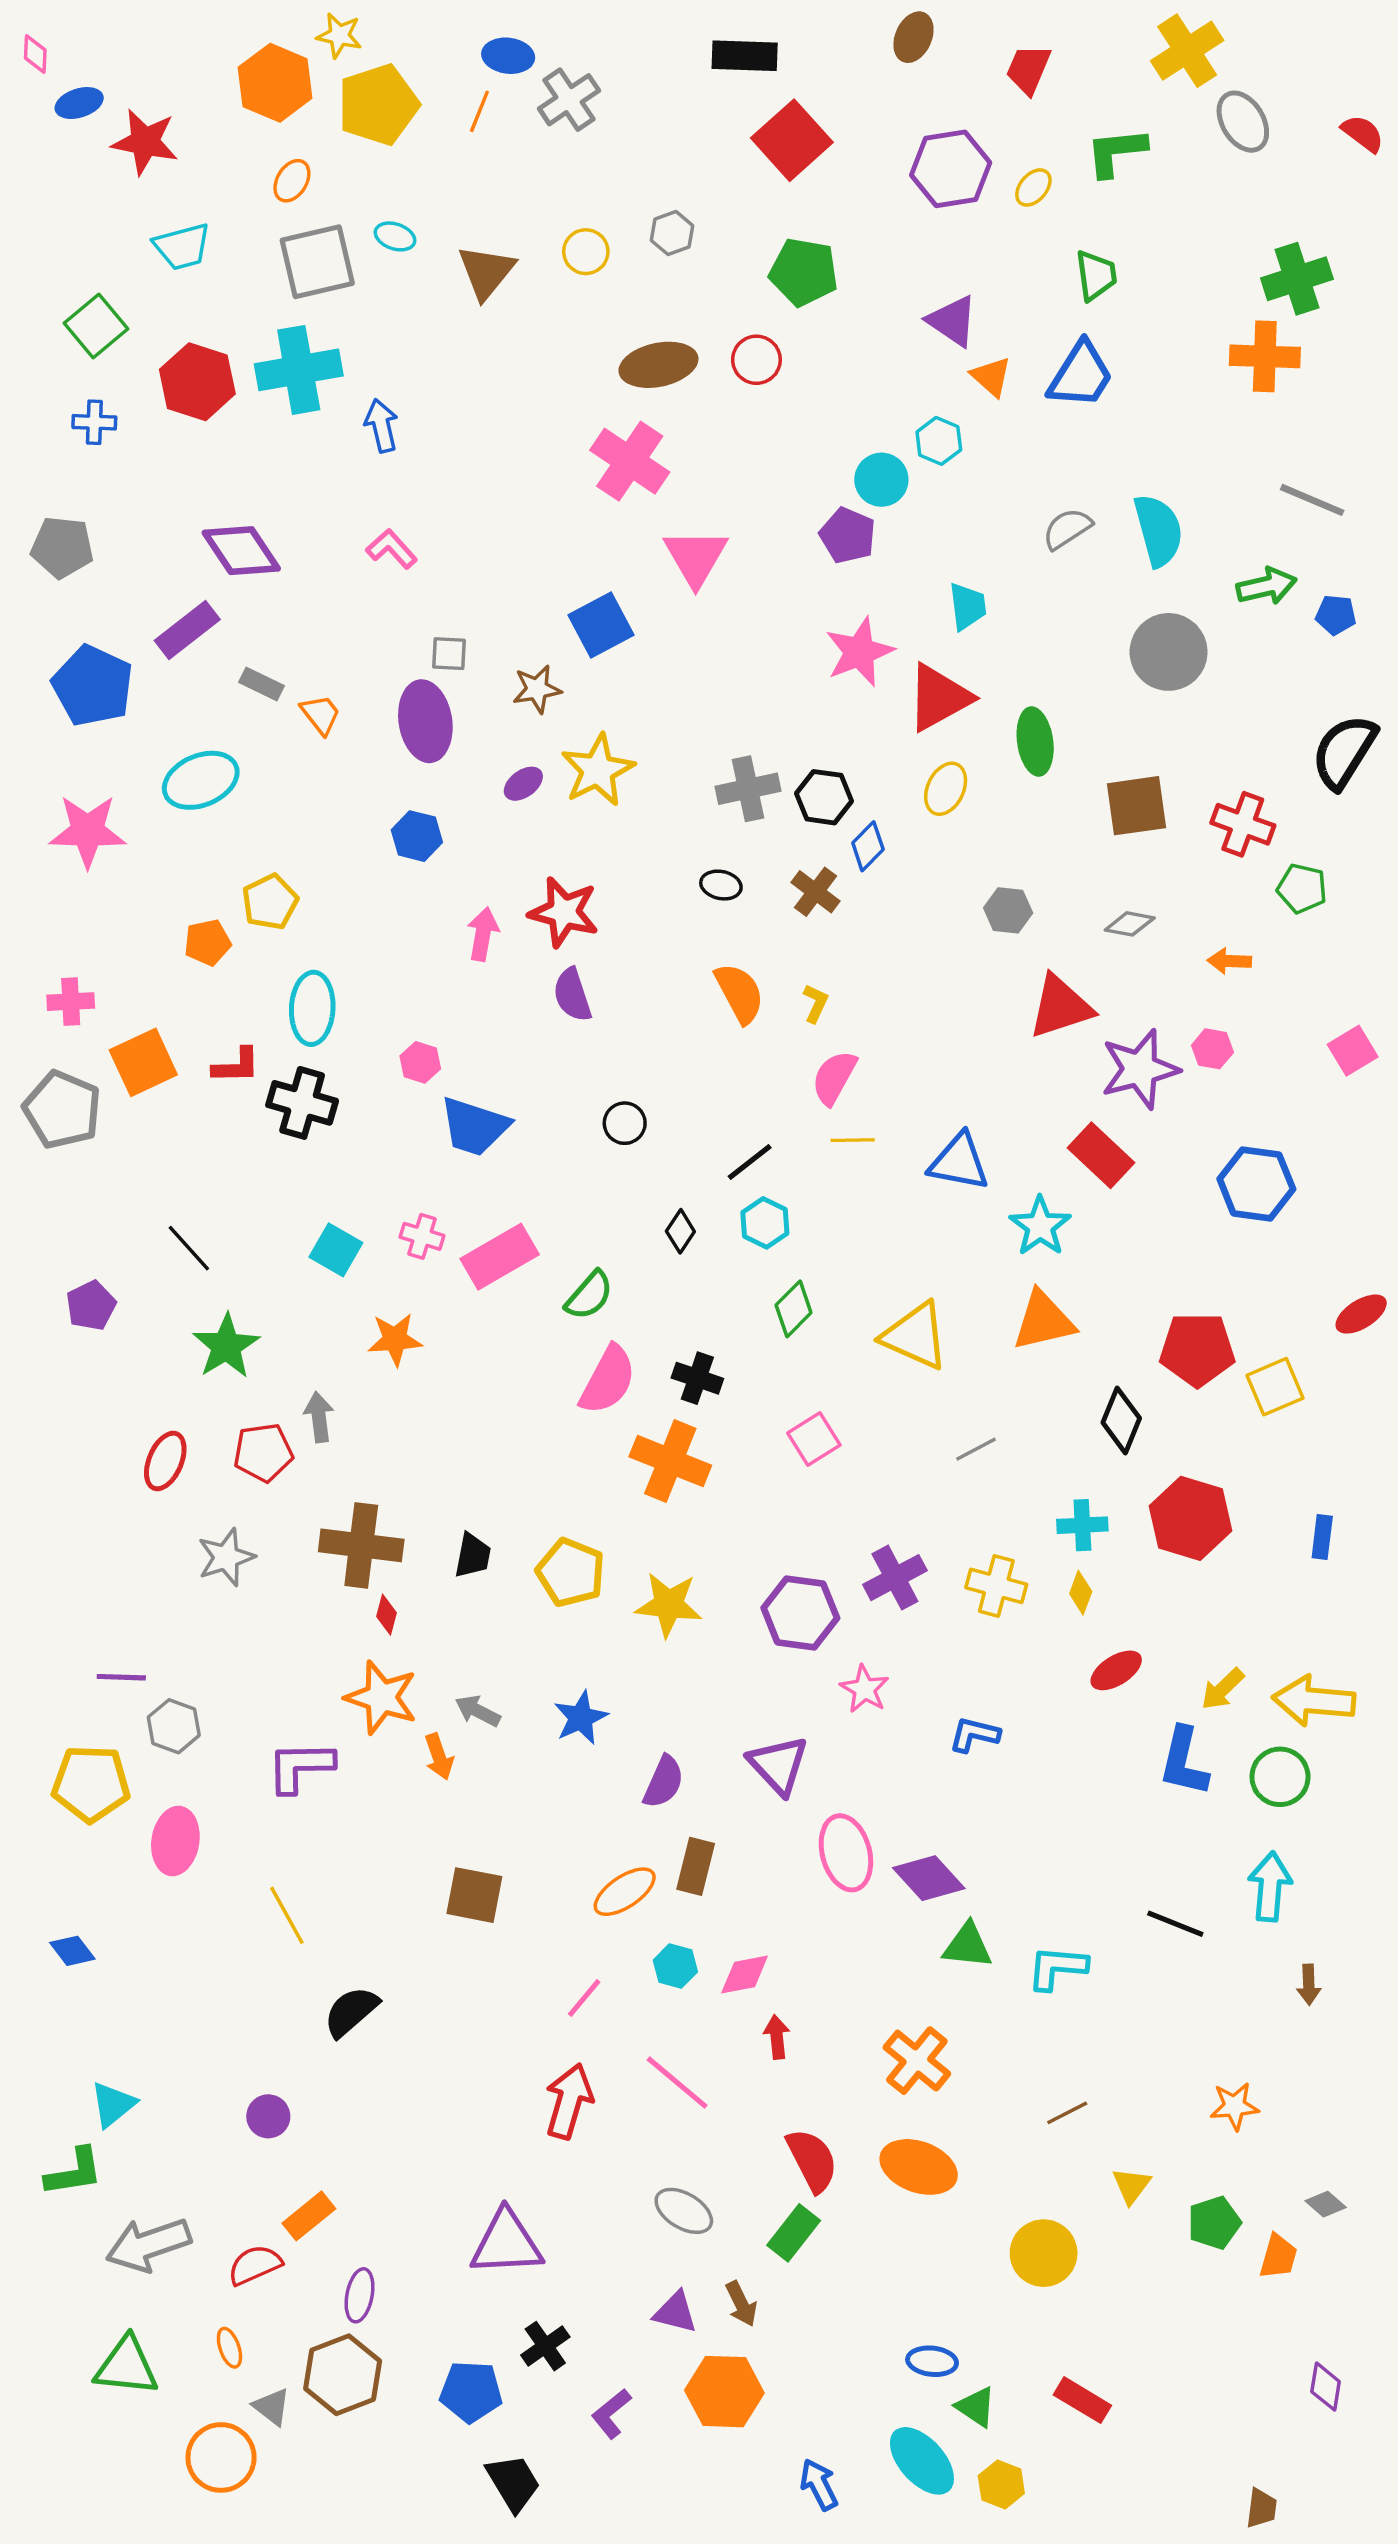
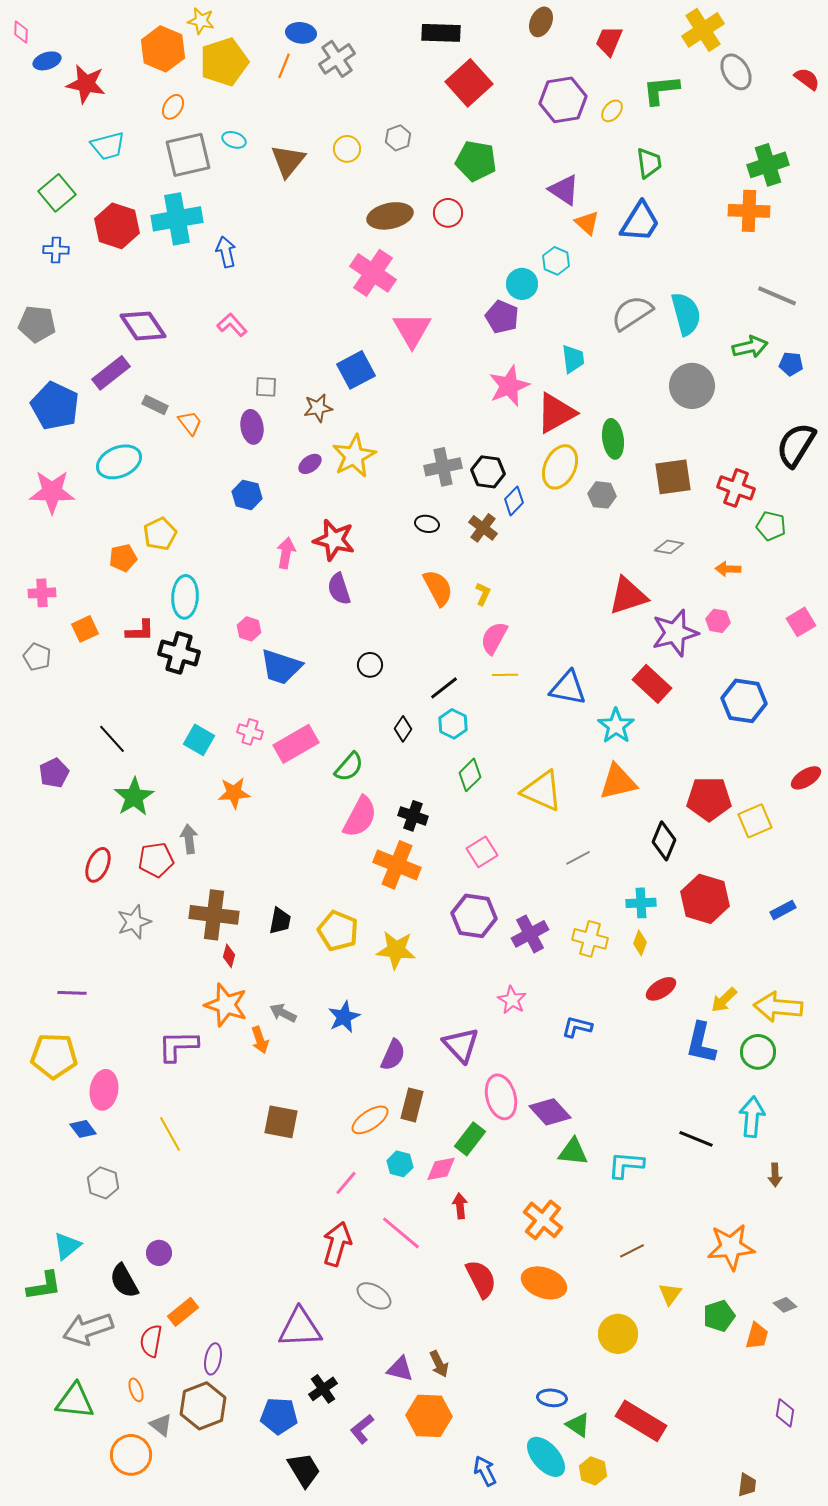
gray semicircle: (1067, 529) -> (632, 313), size x1.4
purple ellipse: (425, 721) -> (252, 427), size x0.7
yellow ellipse: (946, 789) -> (560, 467), size x1.4
gray hexagon: (1008, 910) -> (602, 495), moved
orange square: (143, 1062) -> (85, 629), size x0.7
gray pentagon: (62, 1110) -> (37, 657), size x0.6
blue rectangle: (1322, 1537) -> (783, 910), turned 55
purple hexagon: (800, 1613) -> (474, 916), moved
gray hexagon: (174, 1726) -> (103, 1183), moved
blue diamond: (72, 1951) -> (83, 1129), moved
black semicircle: (351, 2012) -> (124, 1281), moved, turned -78
orange star: (1234, 2106) -> (731, 1247), size x1.6
gray ellipse: (684, 2211) -> (374, 1296), moved
green rectangle: (794, 2233) -> (470, 1139), moved
red semicircle: (255, 2265) -> (151, 1341), turned -56
red rectangle: (1082, 2400) -> (641, 1421), size x1.5

